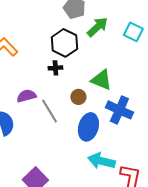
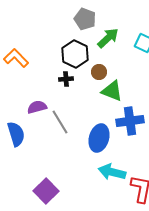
brown circle: (78, 97) -> (99, 72), moved
blue cross: (119, 110) -> (130, 121), turned -32

